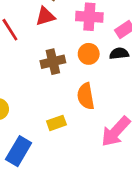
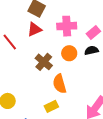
brown cross: (53, 62) -> (44, 62), turned -30
orange semicircle: (86, 96) -> (60, 84), moved

